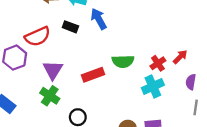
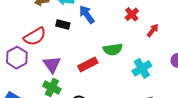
red arrow: (180, 57) -> (153, 30), moved
red cross: (158, 63) -> (132, 14), moved

